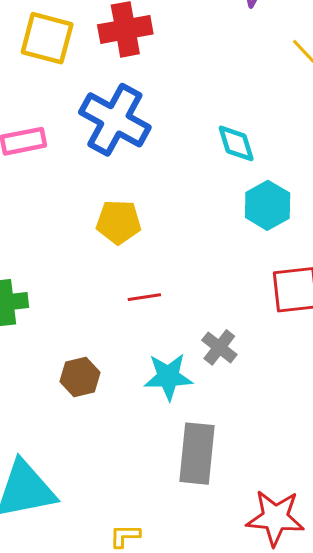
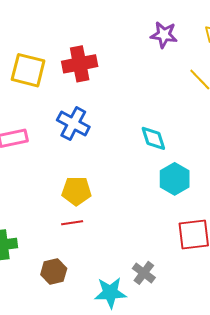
blue cross: (115, 120) -> (73, 124), size x0.7
red line: (144, 297) -> (72, 223), moved
brown hexagon: (80, 377) -> (54, 272), moved

